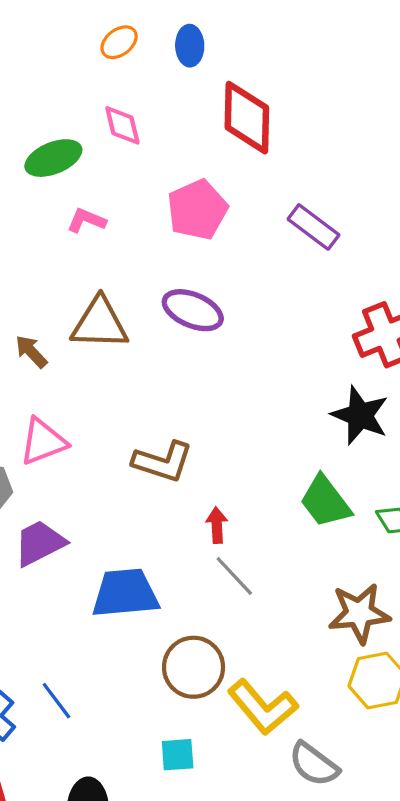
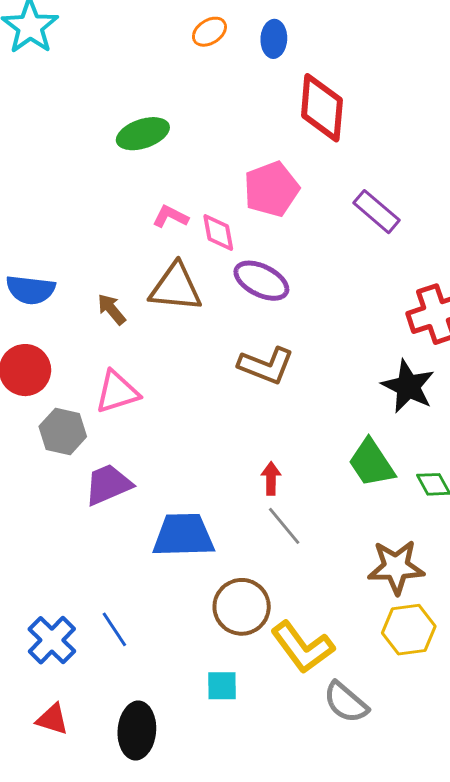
pink diamond: (122, 125) -> (218, 232), moved
pink L-shape: (86, 220) -> (170, 217), moved
brown L-shape: (163, 462) -> (266, 366), moved

